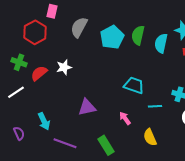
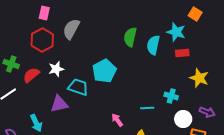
red hexagon: (35, 32) -> (42, 40), moved
cyan pentagon: (112, 37) -> (104, 71), moved
cyan trapezoid: (134, 85) -> (78, 87), moved
purple triangle: (87, 107) -> (59, 104), moved

